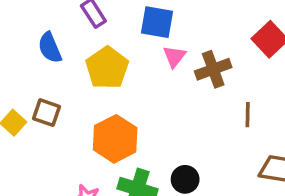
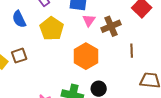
brown square: (47, 113) -> (19, 56), turned -35
orange hexagon: (115, 139) -> (86, 56), moved

